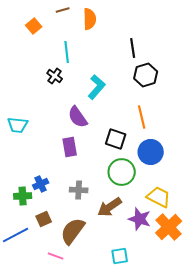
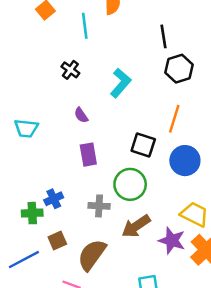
cyan line: (67, 52) -> (85, 26), moved
purple semicircle: (78, 117) -> (81, 115), moved, size x0.6
orange line: (142, 117) -> (174, 119), turned 30
green circle: (122, 172) -> (130, 184), moved

